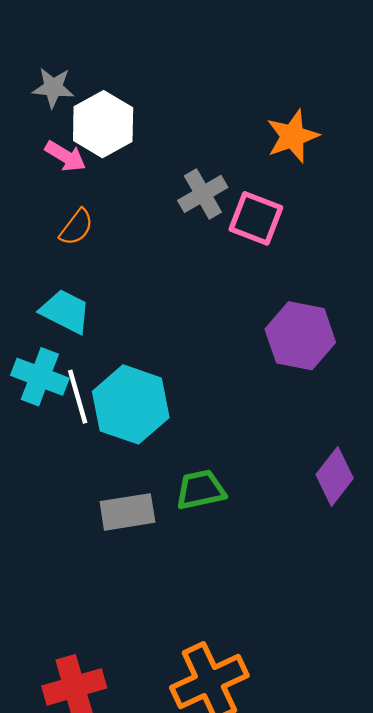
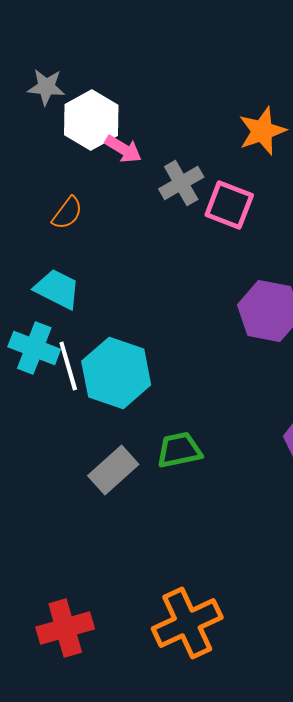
pink arrow: (65, 156) -> (123, 149), moved
gray rectangle: (127, 512) -> (113, 470), turned -33

